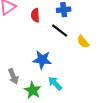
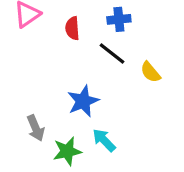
blue star: (42, 60) -> (83, 101), turned -30
green star: (33, 90) -> (67, 151), turned 30

